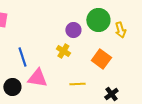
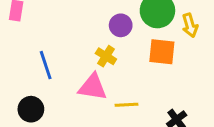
orange square: (101, 59) -> (162, 52), moved, turned -30
pink triangle: (37, 78) -> (93, 87), moved

